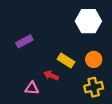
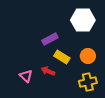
purple rectangle: (24, 41) -> (50, 39), moved
pink triangle: (32, 88) -> (26, 76), moved, turned 40

